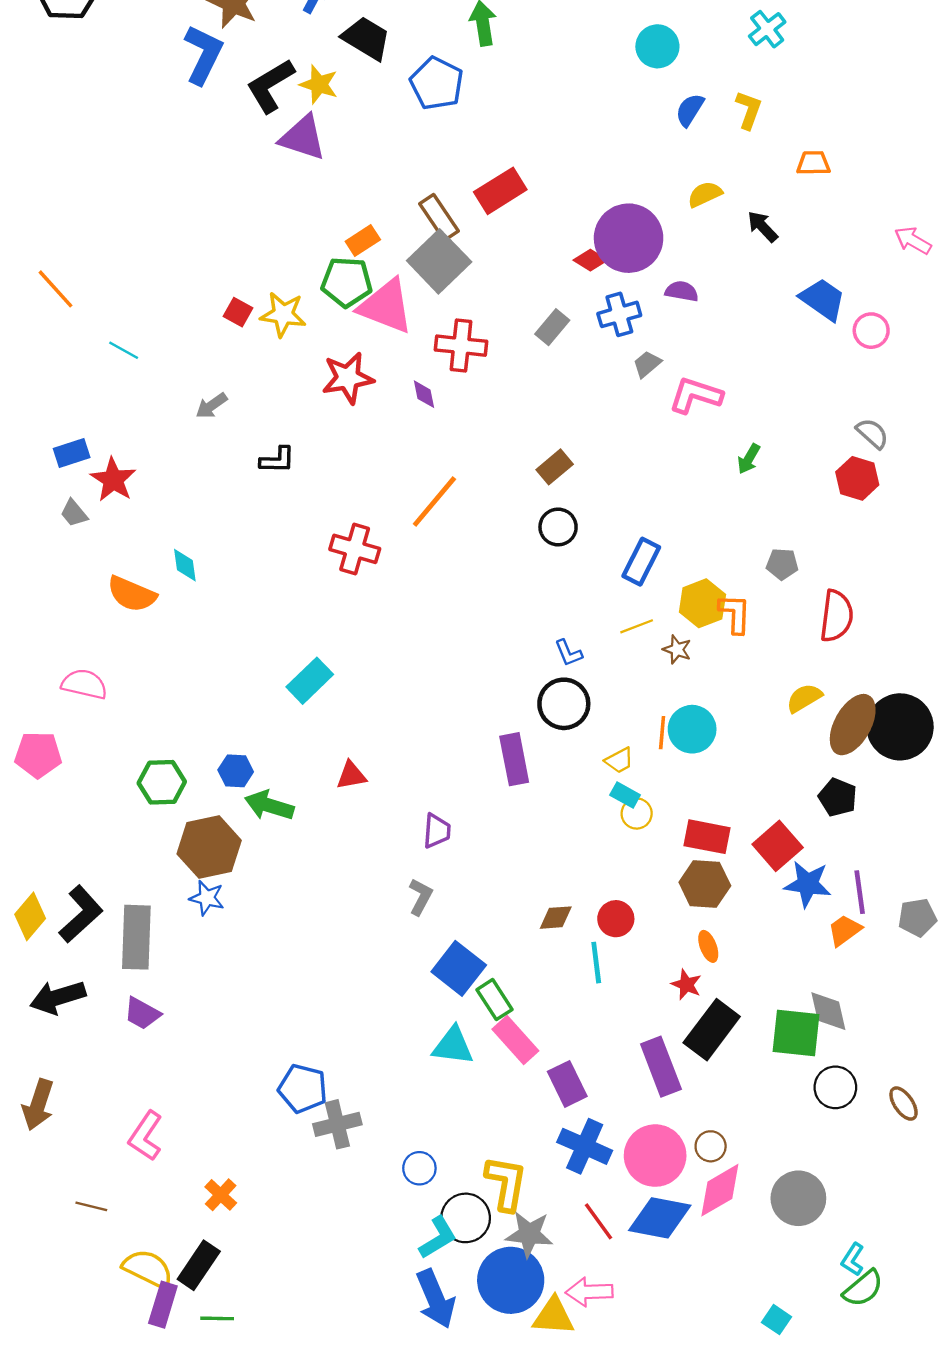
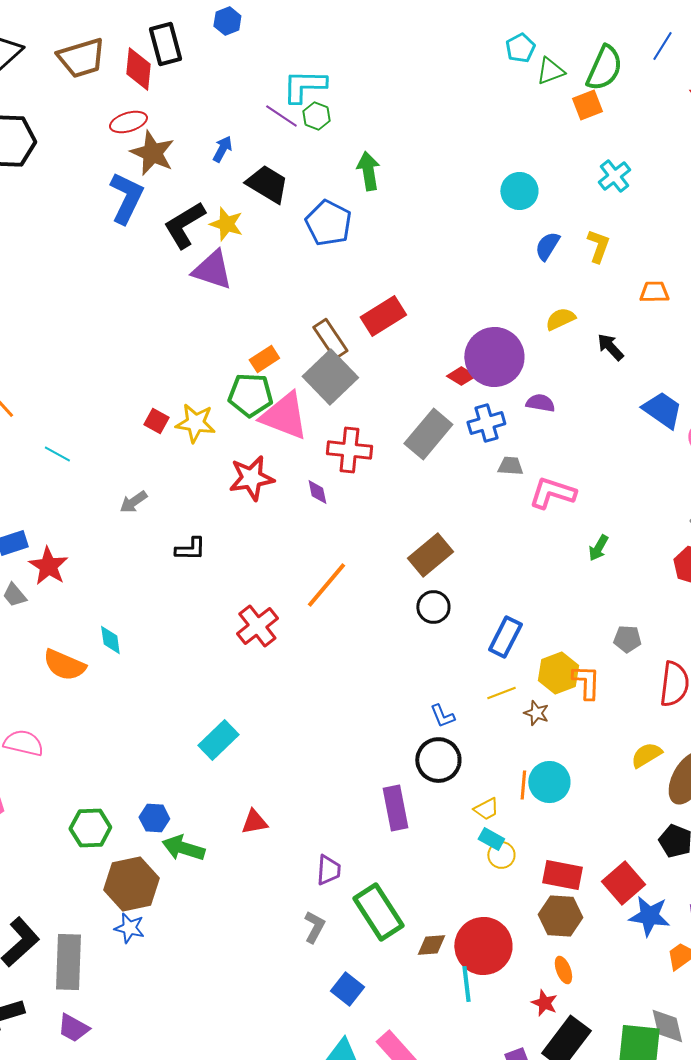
gray rectangle: (552, 327) -> (428, 434), size x1.6
gray trapezoid: (647, 364) -> (510, 466), turned 44
brown rectangle: (555, 467) -> (430, 555), size x1.4
red cross: (355, 549) -> (257, 626), turned 36
red circle: (616, 919) -> (483, 946), size x1.8
blue square: (459, 968) -> (347, 989), size x0.7
green rectangle: (495, 1000) -> (378, 912), moved, size x1.6

